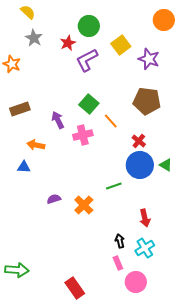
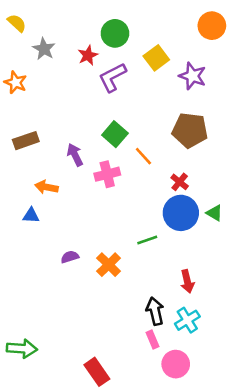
yellow semicircle: (28, 12) -> (17, 23), moved
black arrow: (120, 241) -> (155, 311), size x1.5

